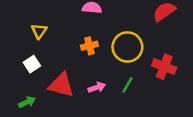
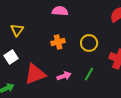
yellow circle: (127, 47) -> (89, 43), size x0.7
red triangle: (61, 85) -> (35, 74), turned -35

